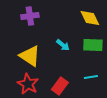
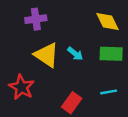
yellow triangle: (30, 56) -> (47, 55), moved
red star: (28, 84) -> (21, 87), moved

